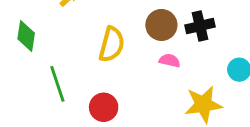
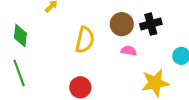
green line: (57, 84) -> (19, 73), moved

